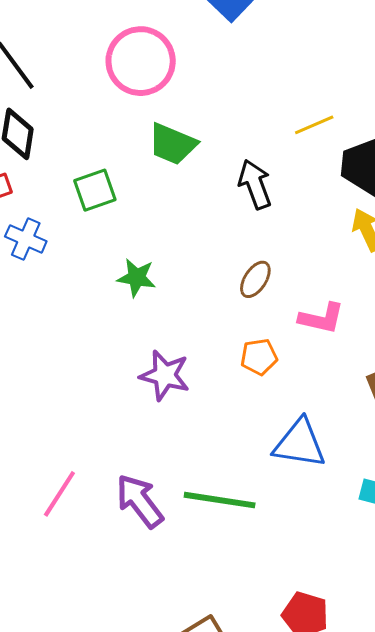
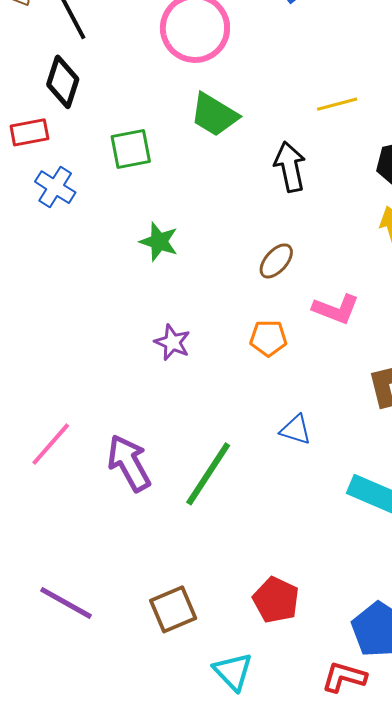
yellow line: (314, 125) -> (337, 104), moved
purple star: (165, 375) -> (172, 342), size x0.7
blue triangle: (299, 443) -> (296, 430), size x0.6
green line: (220, 500) -> (208, 474), turned -74

